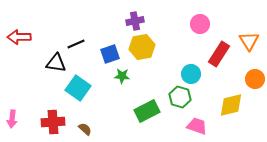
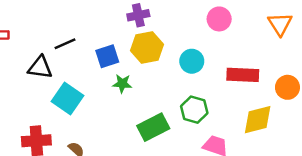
orange triangle: (249, 41) -> (280, 24), moved
red rectangle: (219, 54) -> (243, 75), moved, turned 60
cyan circle: (191, 74) -> (192, 61), moved

